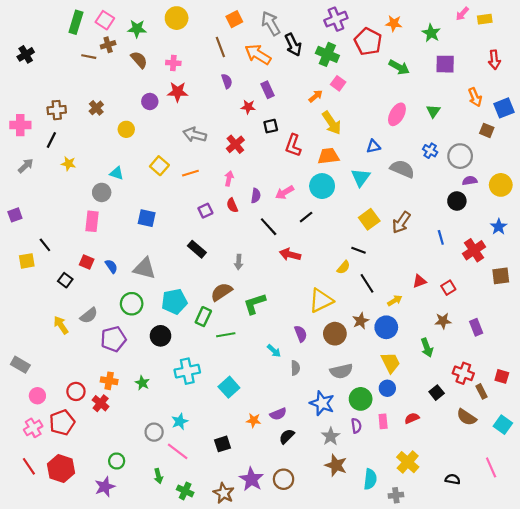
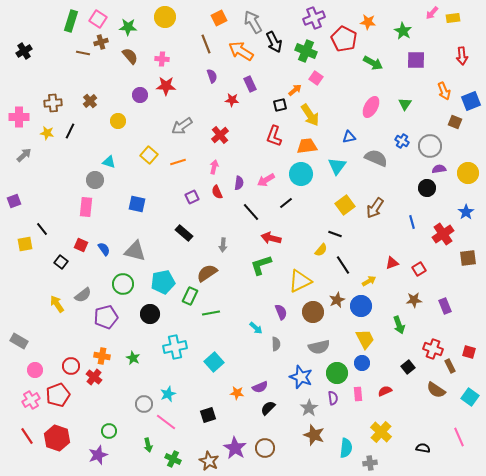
black square: (271, 126) -> (280, 105), moved
gray arrow: (195, 135) -> (182, 126), turned -50
black line: (51, 140) -> (70, 131), moved
yellow star: (68, 164) -> (47, 133), moved
green L-shape: (255, 304) -> (261, 265), moved

